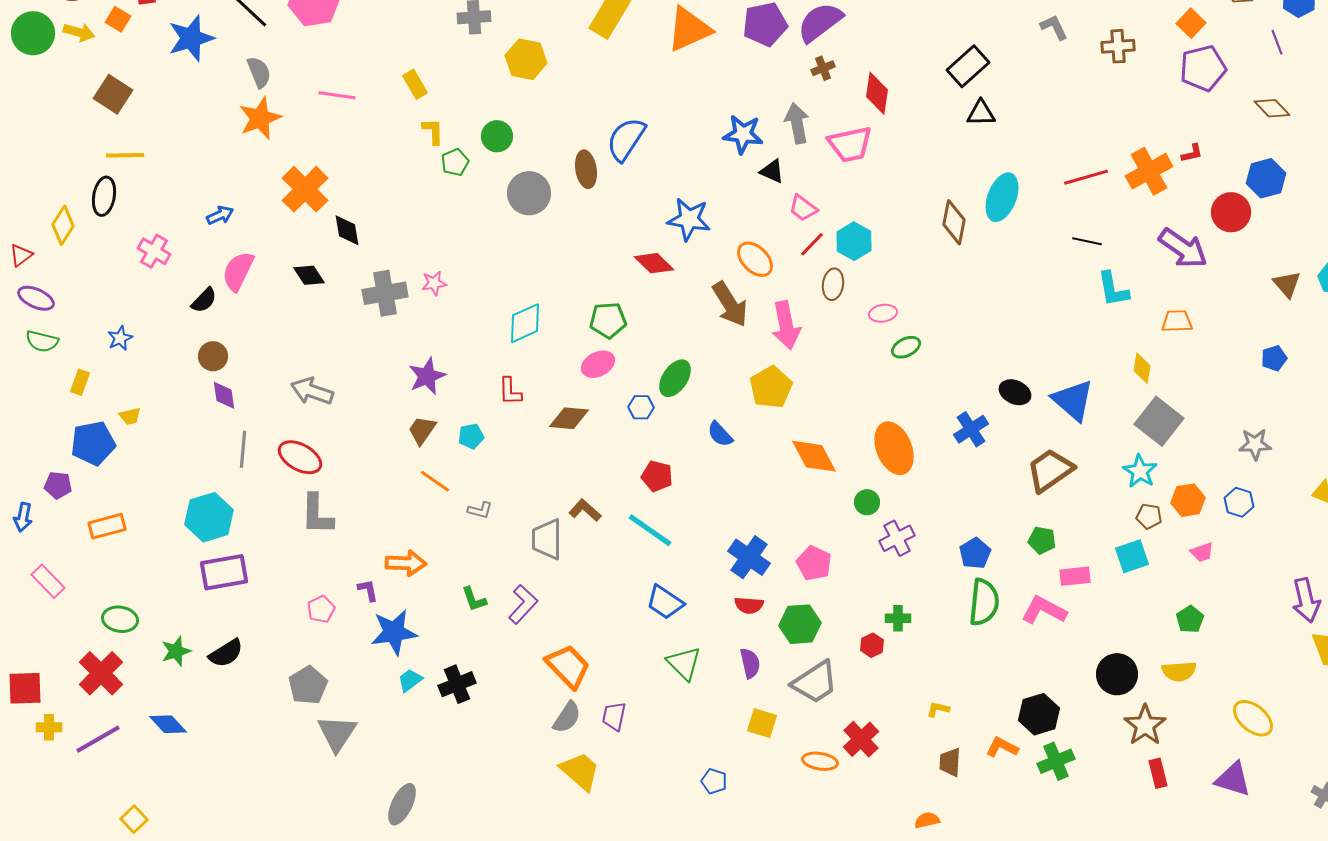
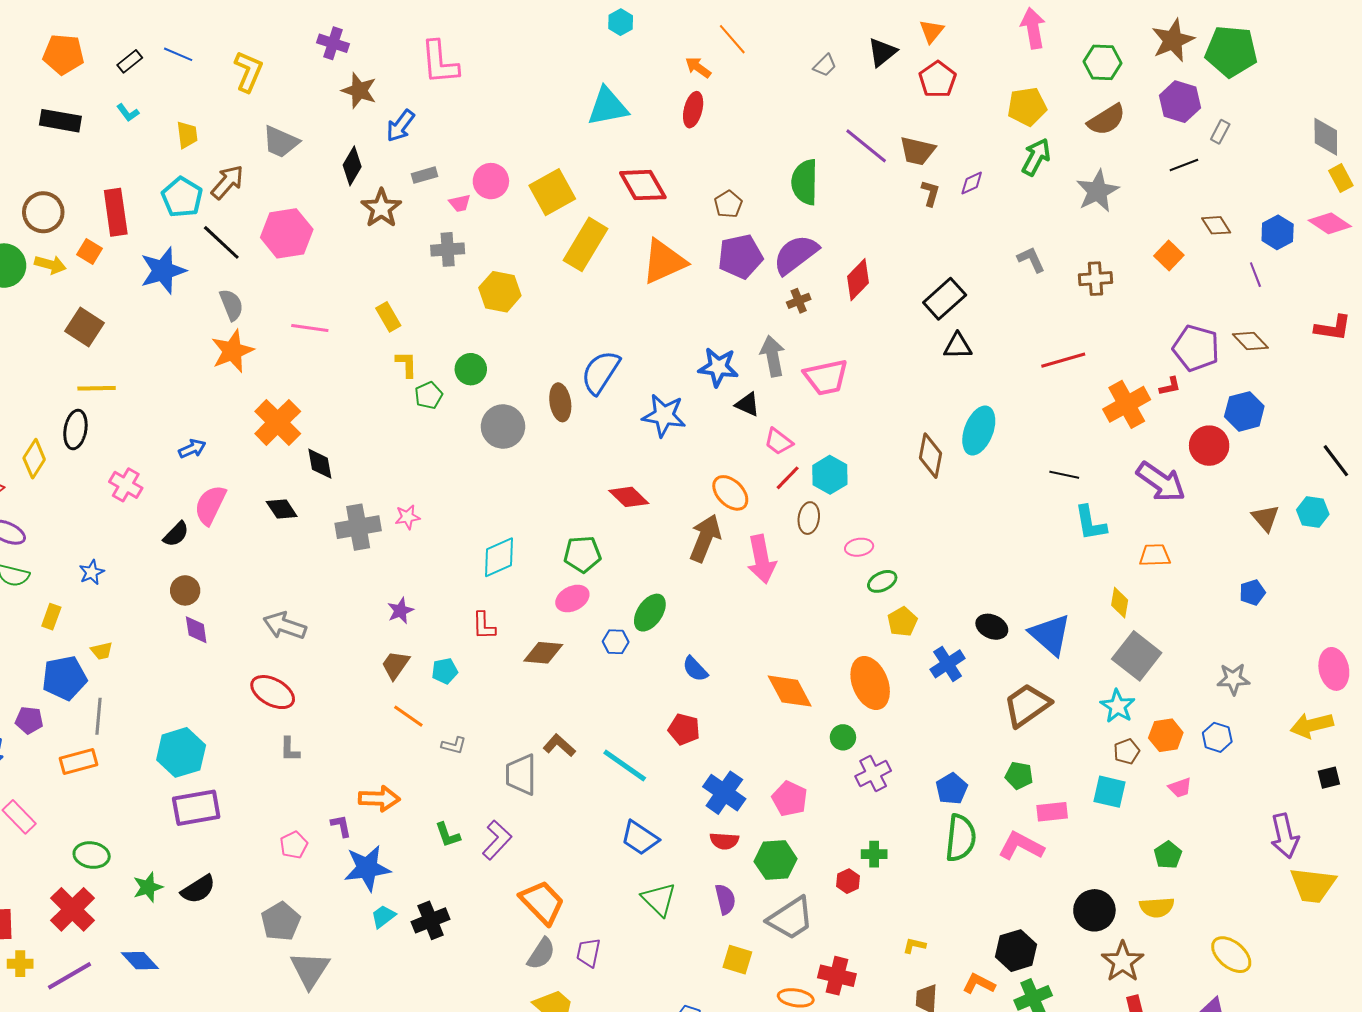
purple pentagon: (1203, 68) -> (1196, 348), moved, turned 30
red diamond: (877, 93) -> (858, 280), moved, turned 36
red line: (1086, 177) -> (1063, 360), moved
blue star: (689, 219) -> (664, 415), moved
brown arrow: (730, 304) -> (705, 538), turned -126
purple star: (427, 376) -> (400, 611), size x0.7
yellow pentagon: (771, 387) -> (902, 622), moved, size x0.7
gray line: (243, 449) -> (99, 716), moved
red pentagon: (657, 476) -> (684, 729), moved
gray L-shape: (317, 514) -> (290, 749), size x0.6
brown pentagon: (1149, 516) -> (1127, 751), turned -30
cyan square: (1132, 556) -> (1110, 792), turned 32
red cross: (861, 739) -> (837, 976), turned -33

